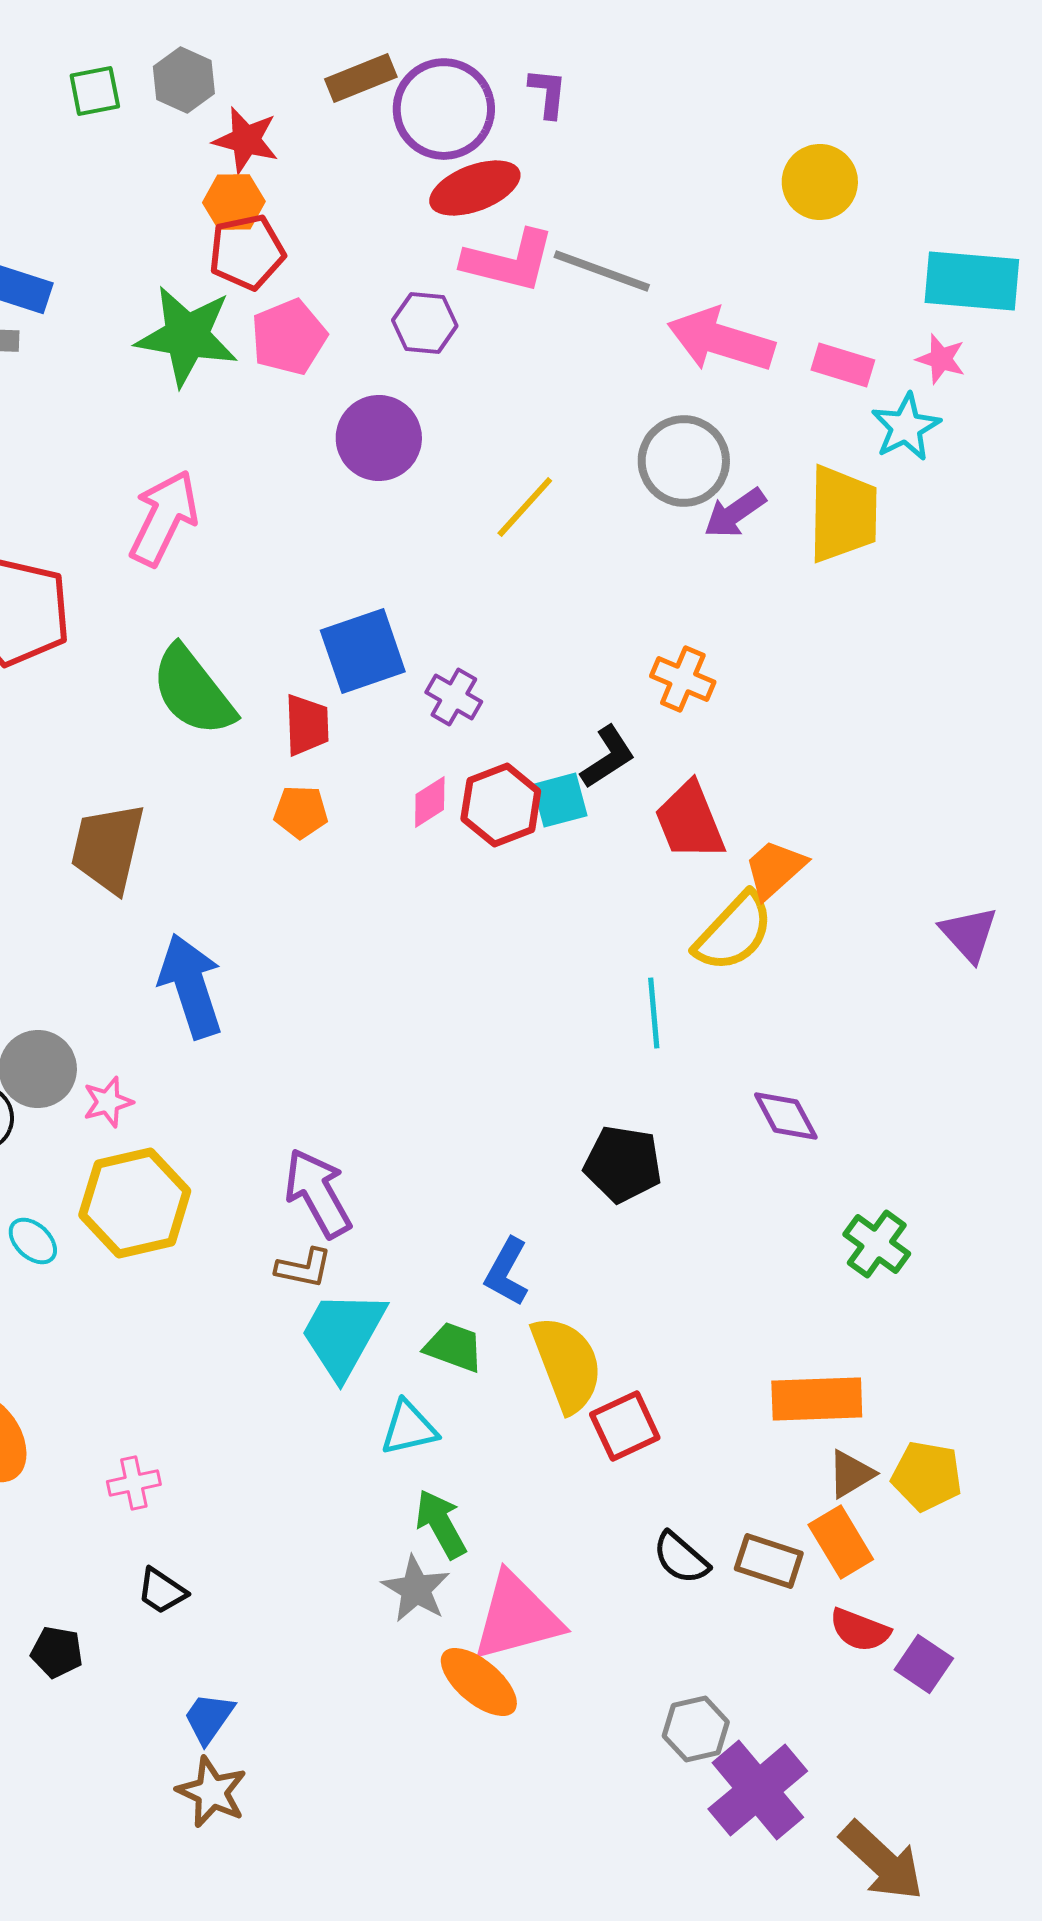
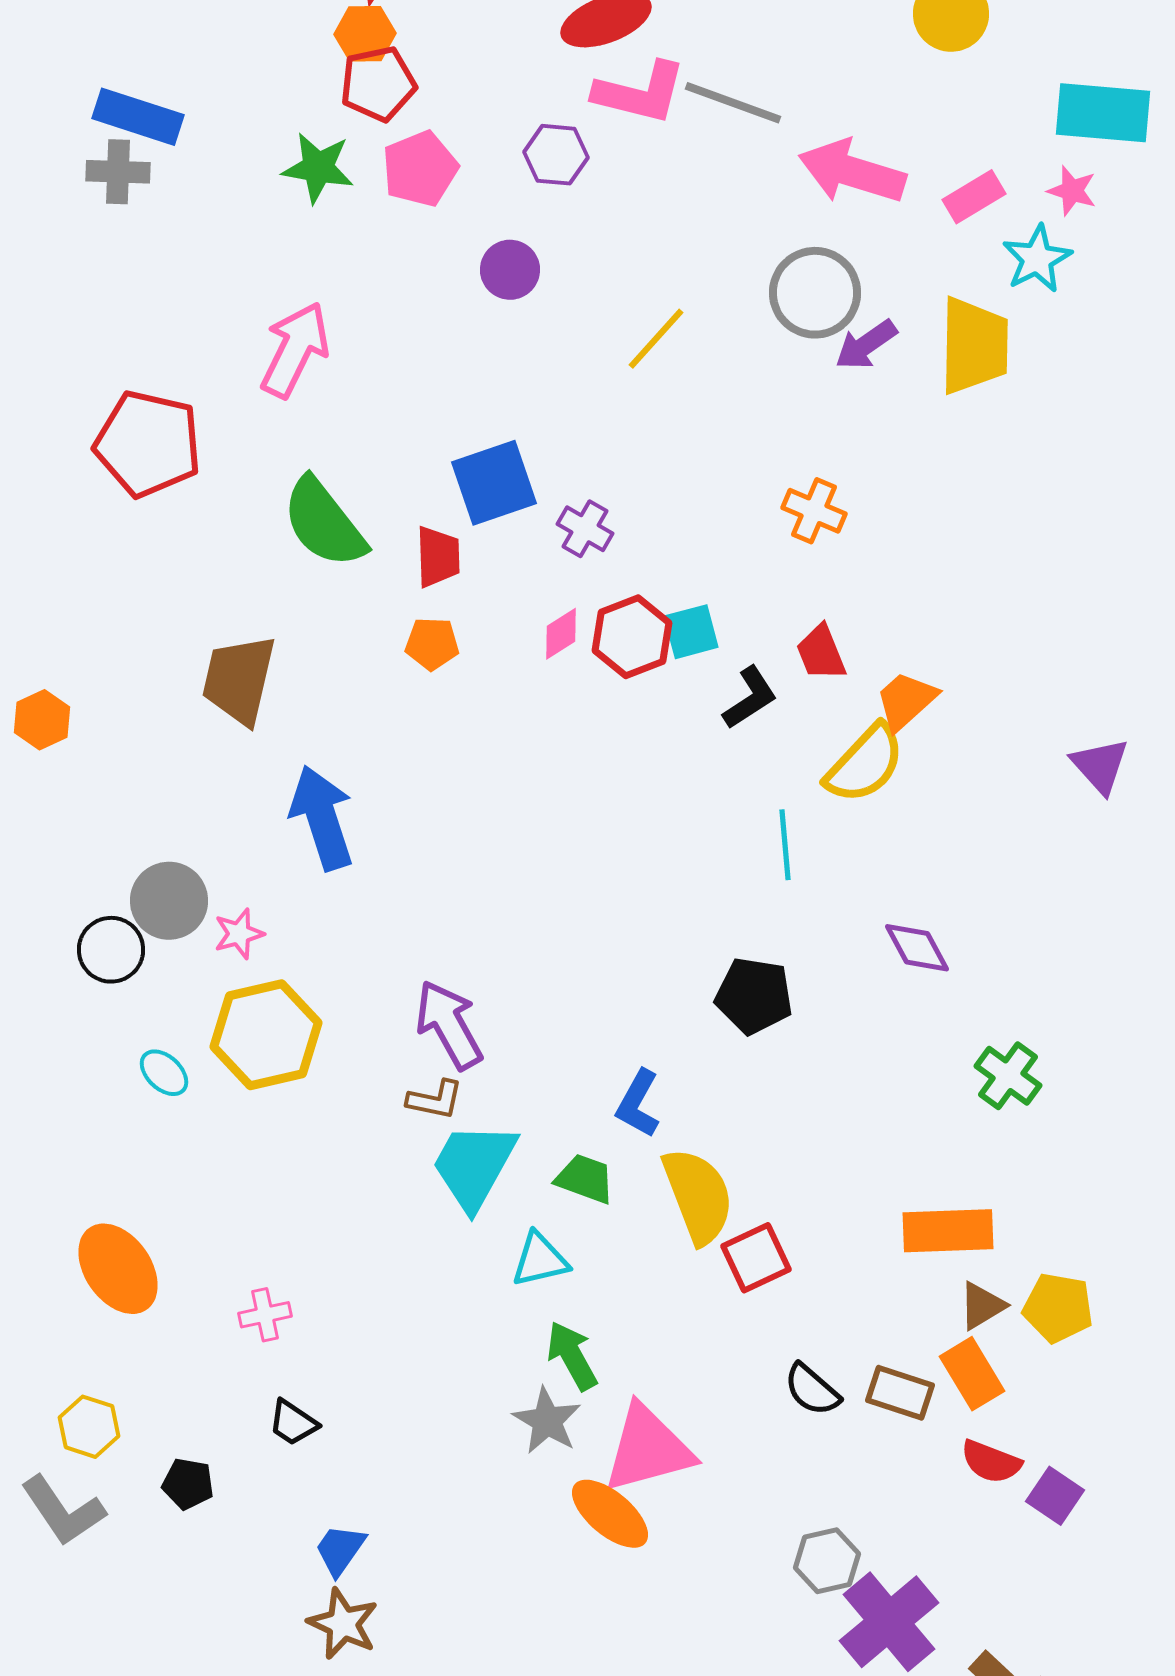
green star: (187, 336) -> (318, 168), size x0.7
pink rectangle: (843, 365) -> (974, 197), turned -48
purple circle: (379, 438) -> (510, 270), size x0.7
black L-shape: (608, 757) -> (750, 698), moved
red trapezoid: (690, 821) -> (821, 653), size x0.7

